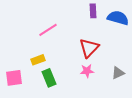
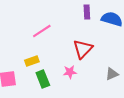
pink star: (87, 71) -> (70, 72), moved

